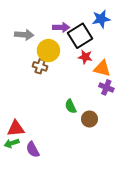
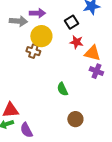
purple arrow: (61, 27) -> (37, 13), moved
black square: (80, 36) -> (71, 22), size x0.6
brown circle: (90, 119) -> (75, 119), moved

